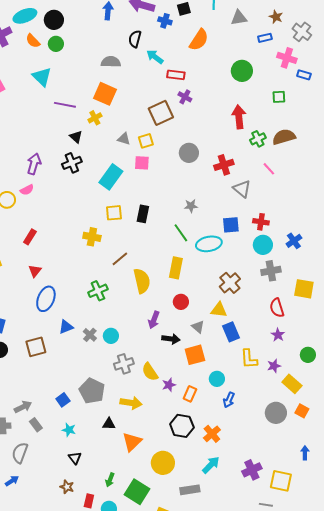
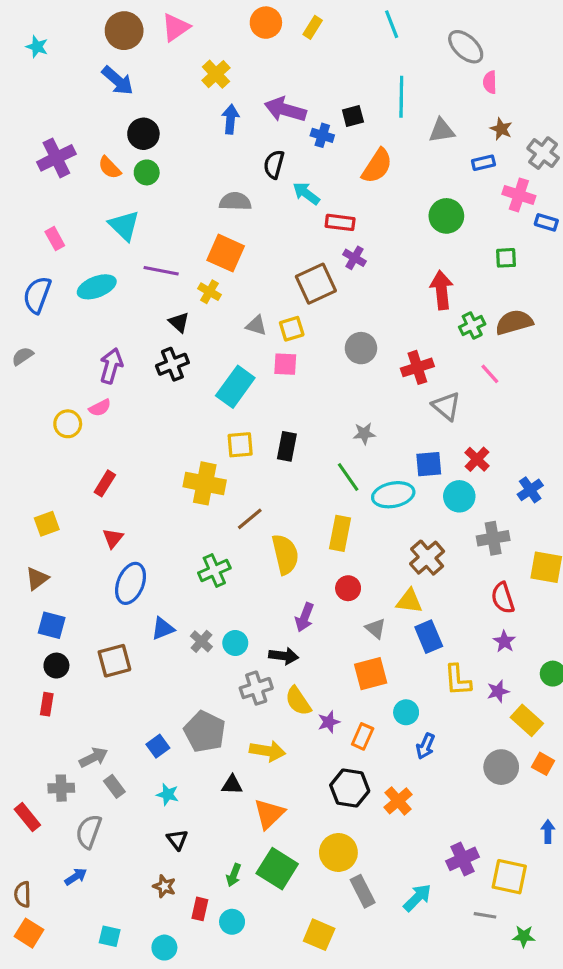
cyan ellipse: (25, 16) -> (97, 287), moved
yellow cross: (95, 118) -> (209, 292), turned -32
red cross: (261, 222) -> (477, 459), turned 35
yellow cross: (92, 237) -> (205, 483), size x1.4
cyan circle: (263, 245) -> (459, 496), moved
black arrow: (171, 339) -> (284, 656), moved
yellow circle: (163, 463) -> (338, 852), moved
cyan arrow: (211, 465) -> (417, 898), moved
gray rectangle: (190, 490) -> (363, 891), turned 72
green square: (137, 492) -> (277, 869), moved

